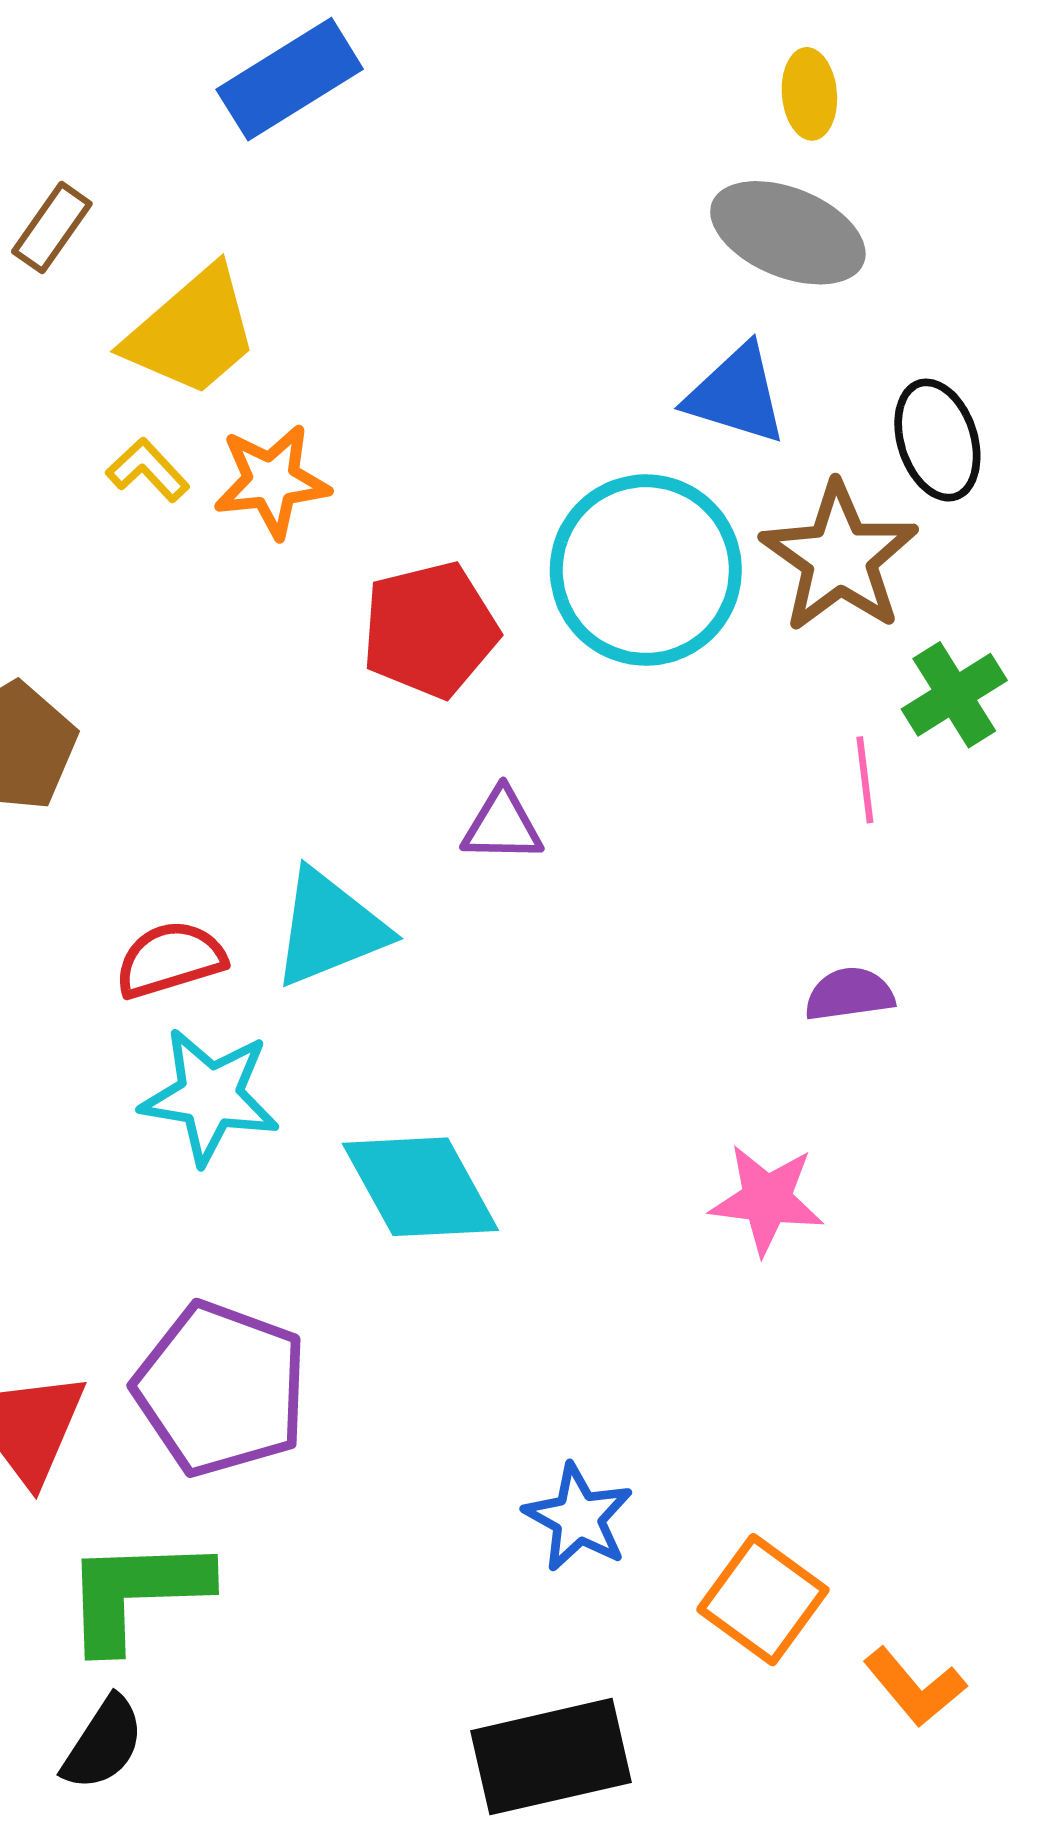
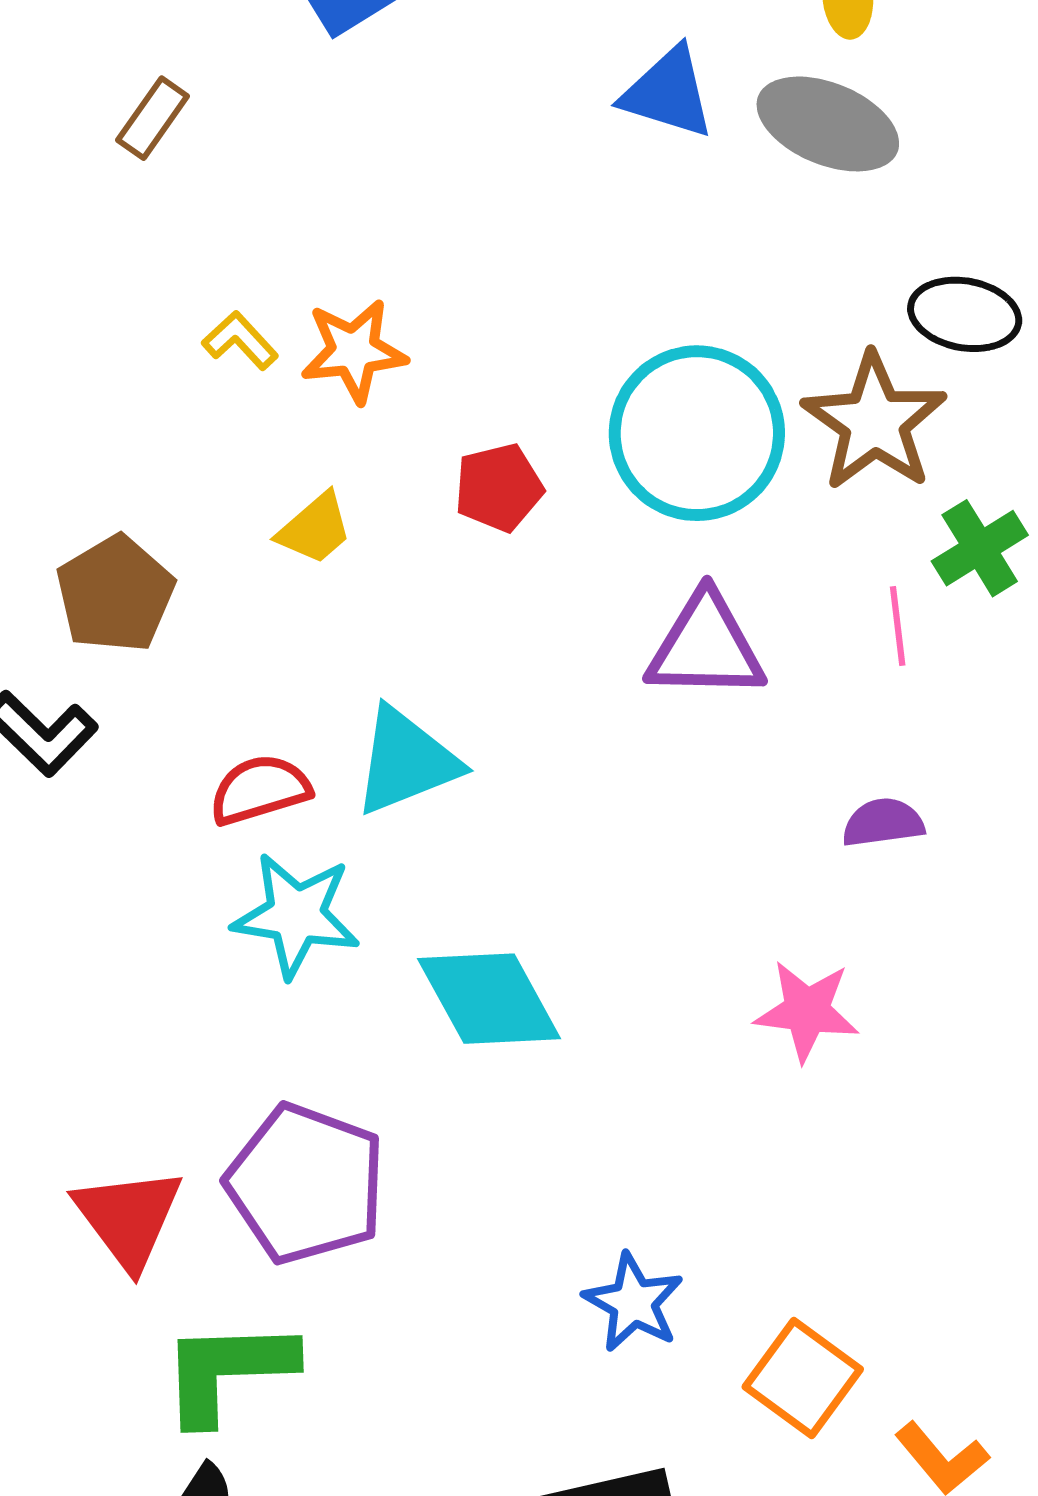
yellow trapezoid: (192, 332) -> (315, 529), moved, size x0.6
blue triangle: (736, 394) -> (668, 93), moved
black ellipse: (937, 440) -> (965, 314), turned -62
red pentagon: (430, 630) -> (499, 488), size x0.7
purple triangle: (502, 825) -> (706, 647), moved, size x1.6

